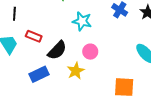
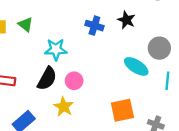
black semicircle: (57, 50) -> (47, 79), moved

